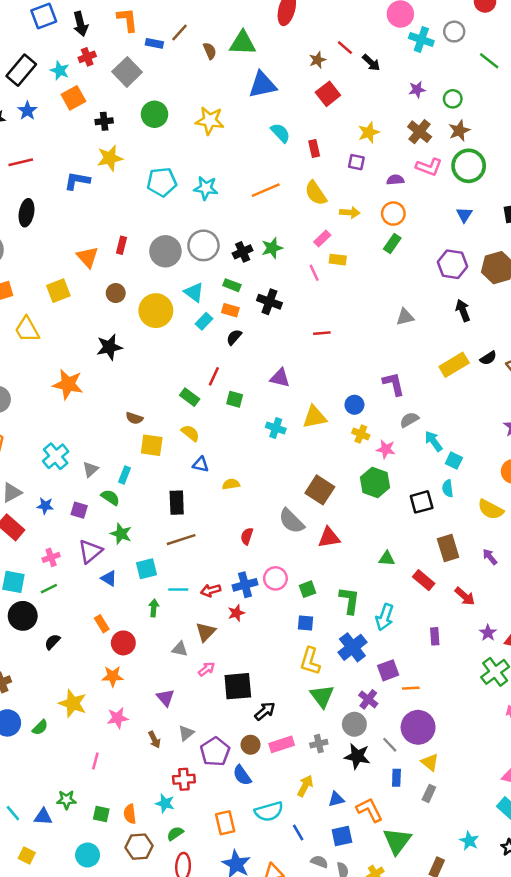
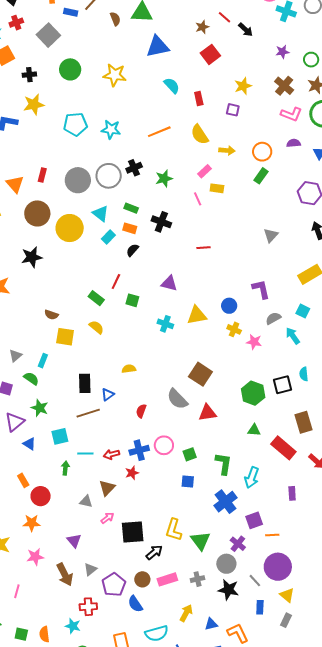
purple semicircle: (395, 180) -> (294, 143), moved
black cross: (243, 252) -> (134, 168), moved
brown circle: (116, 293) -> (37, 213), size x1.6
gray triangle: (405, 317) -> (271, 235), turned -35
cyan square: (454, 461) -> (303, 311), moved
blue triangle: (201, 464) -> (108, 395), moved, turned -48
green hexagon: (375, 482) -> (253, 393), moved
red rectangle: (424, 580) -> (283, 448), size x1.4
yellow L-shape: (310, 661) -> (174, 530), moved
brown arrow: (154, 740) -> (65, 574), size x1.6

